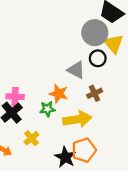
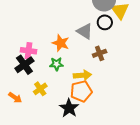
orange star: (59, 94) -> (61, 43), moved
yellow arrow: (77, 119) -> (82, 75), size x0.7
orange pentagon: (84, 150) -> (81, 91), moved

